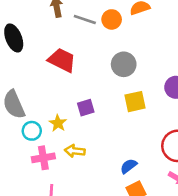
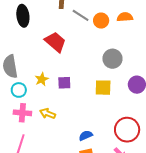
gray circle: (124, 64) -> (112, 59), moved
yellow star: (58, 123) -> (42, 79), moved

